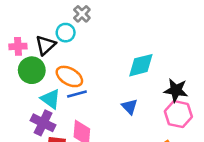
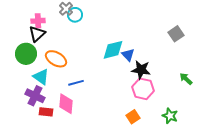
cyan circle: (66, 33) -> (75, 15), moved
pink cross: (18, 46) -> (38, 21), moved
blue line: (77, 94) -> (76, 83), moved
blue triangle: (130, 107) -> (128, 55), moved

